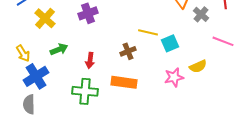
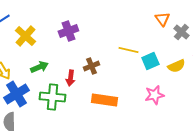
brown cross: (128, 51) -> (91, 66), moved
yellow semicircle: (198, 66) -> (176, 66), moved
green cross: (85, 91) -> (52, 97), moved

